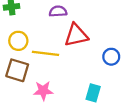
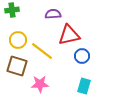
yellow line: (46, 53) -> (42, 51), turned 30
blue circle: (111, 57) -> (82, 56), moved

